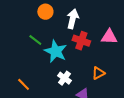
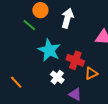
green line: (35, 40) -> (29, 25), moved
red cross: (81, 41) -> (75, 60), moved

